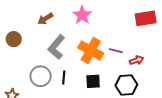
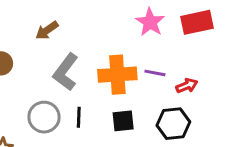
pink star: (82, 15) -> (150, 22), moved
orange cross: (91, 50) -> (117, 75), turned -30

